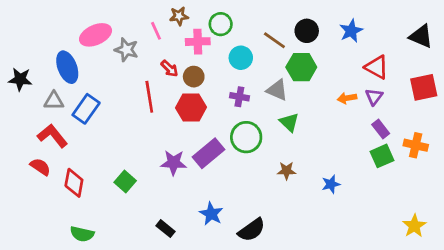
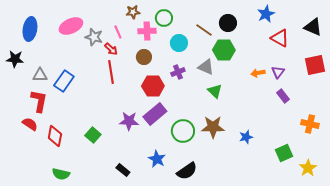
pink line: (156, 31) -> (118, 32), moved
blue star: (351, 31) -> (266, 14), moved
blue ellipse: (67, 67) -> (30, 29), moved, turned 30
red triangle: (377, 67) -> (280, 38), moved
red arrow: (169, 69) -> (111, 49), moved
purple cross: (239, 97) -> (178, 72), turned -32
red hexagon: (191, 108) -> (153, 86), moved
red L-shape: (52, 136) -> (39, 101), turned 50
green circle: (246, 137) -> (183, 131), moved
orange cross: (416, 145) -> (310, 124), moved
green square: (382, 156) -> (284, 153), moved
brown star: (287, 171) -> (213, 127), size x1.6

